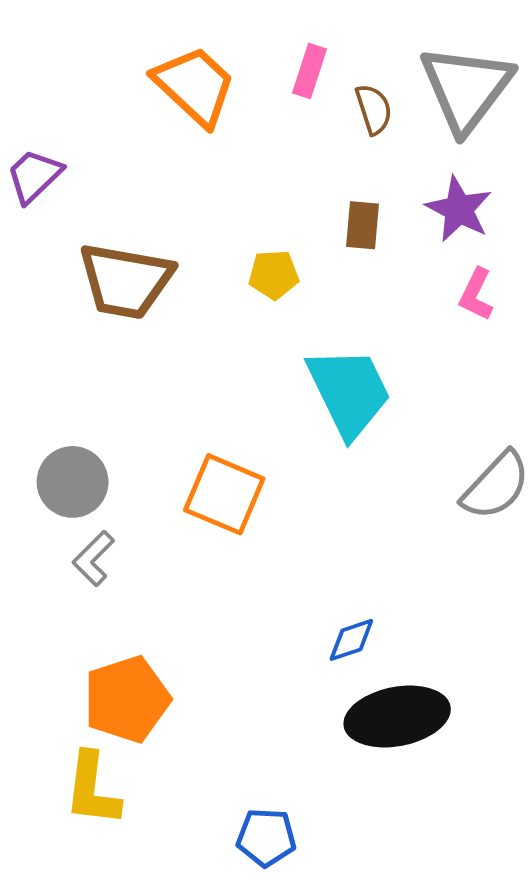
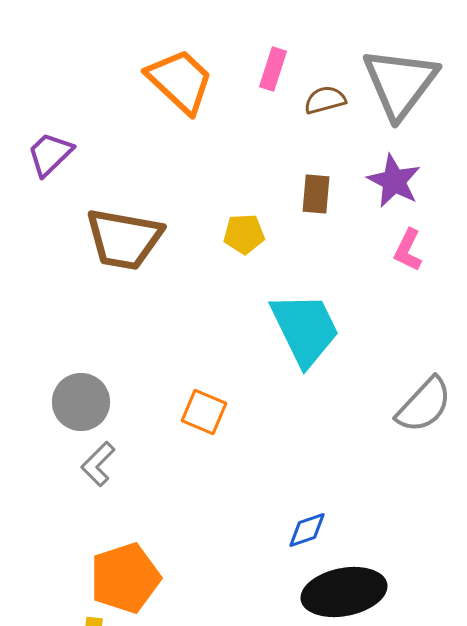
brown semicircle: (374, 109) -> (325, 100), turned -87
orange square: (224, 494) -> (204, 412), size x0.7

